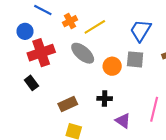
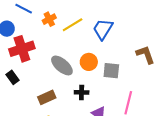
blue trapezoid: (141, 30) -> (103, 29), moved
gray ellipse: (83, 53) -> (62, 65), moved
gray square: (135, 59) -> (111, 71), moved

